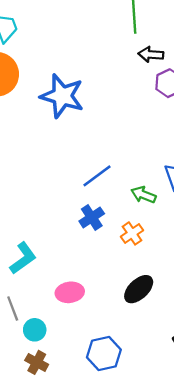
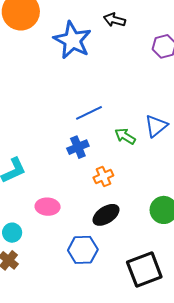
black arrow: (151, 54) -> (114, 20), moved
orange cross: (132, 233) -> (103, 176), moved
blue hexagon: (104, 354) -> (83, 250), moved

